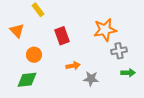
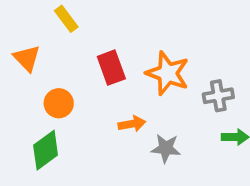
orange star: (105, 30) -> (168, 73), moved, turned 30
green diamond: (27, 80) -> (46, 150), turned -30

